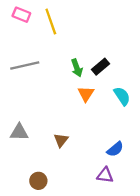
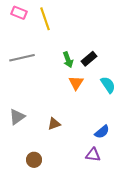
gray triangle: (19, 132) -> (17, 117), turned -36
brown triangle: (61, 140) -> (54, 124), turned 32

